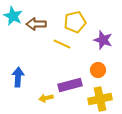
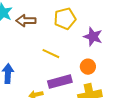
yellow line: (62, 44) -> (51, 54), moved

